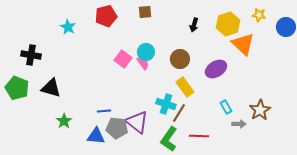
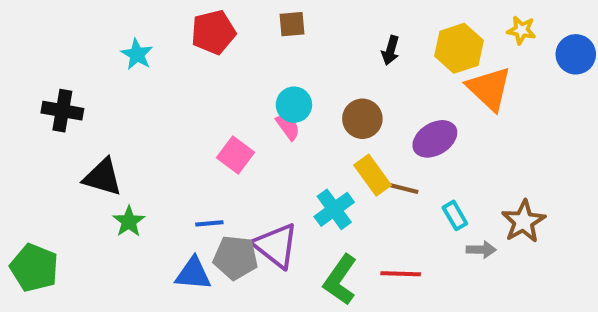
pink square: (123, 59) -> (236, 155), moved
green pentagon: (17, 88) -> (34, 268), moved
cyan cross: (166, 104) -> (334, 209), turned 36
brown line: (179, 113) -> (399, 187), moved, turned 72
green star: (64, 121) -> (129, 221), moved

